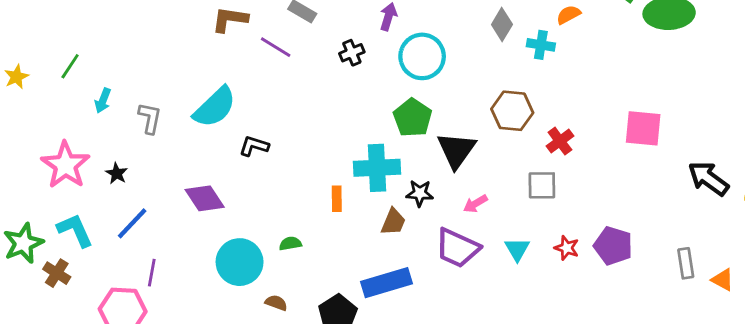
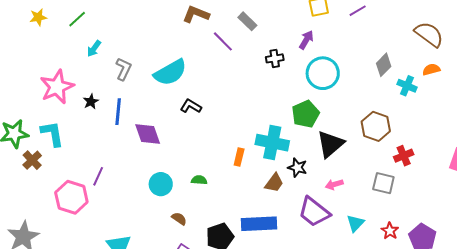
blue line: (132, 223) -> (118, 112), moved, turned -52
cyan circle: (240, 262) -> (161, 184), size x0.7

